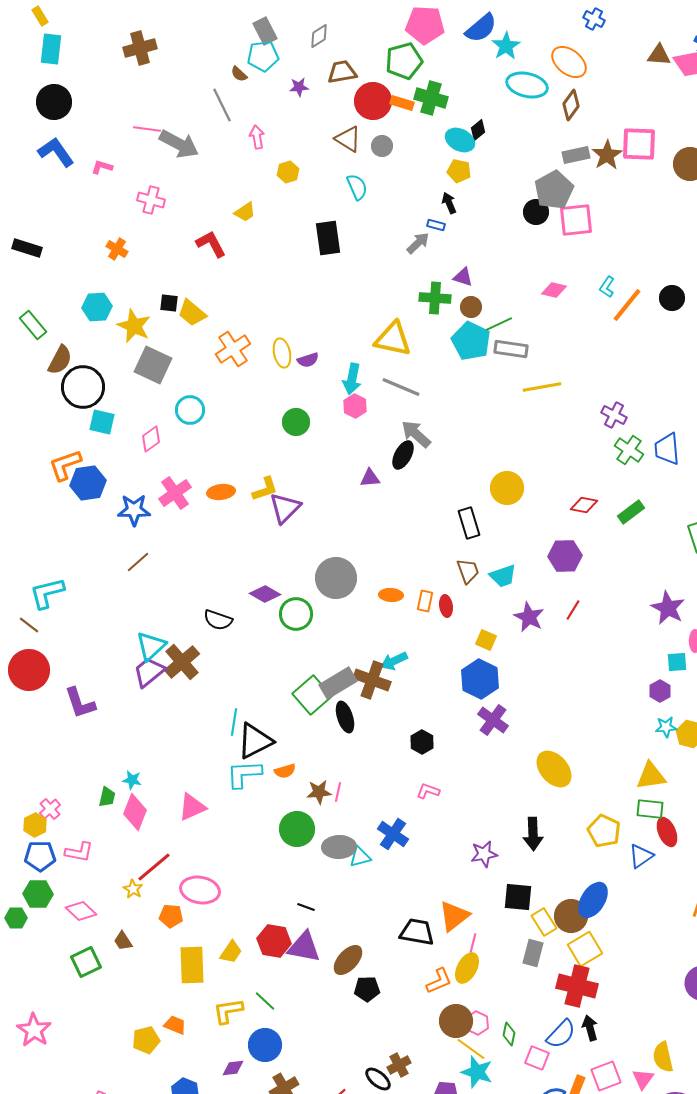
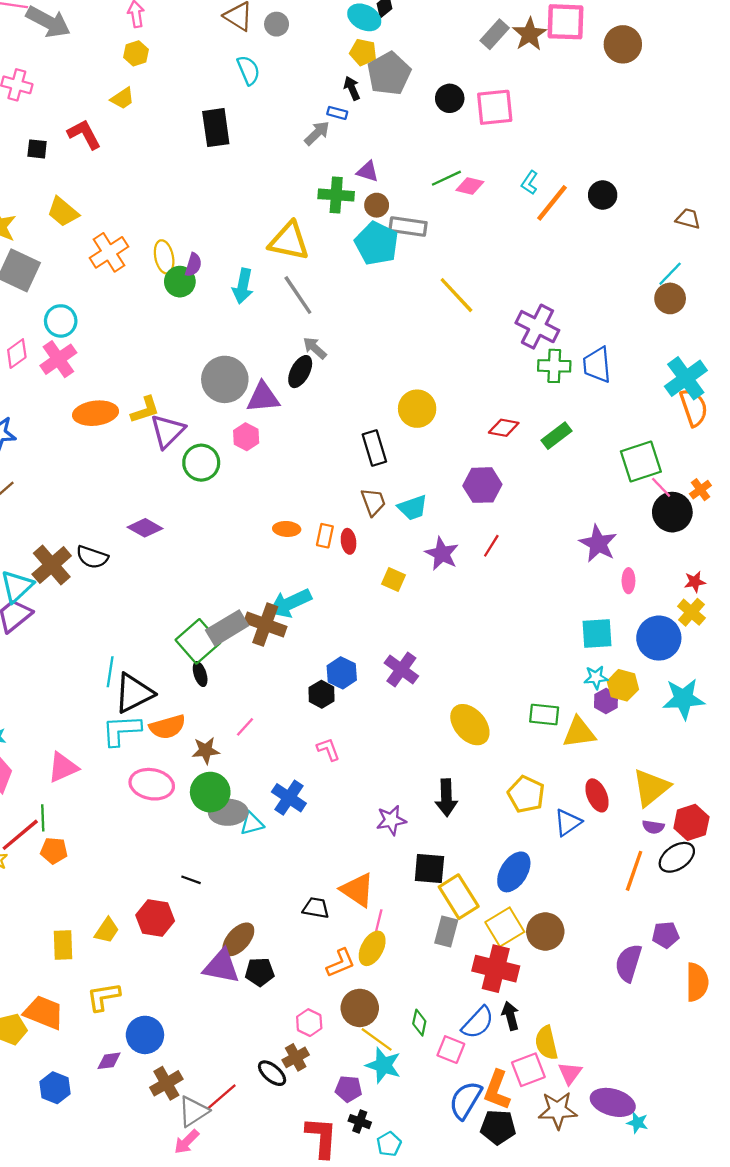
gray rectangle: (576, 155) -> (495, 34), turned -36
yellow hexagon: (288, 172) -> (136, 53), moved
gray pentagon: (554, 190) -> (389, 74), moved
black square: (169, 303) -> (37, 149), moved
green line: (499, 324) -> (446, 178), moved
gray rectangle: (511, 349) -> (408, 227), moved
purple semicircle: (308, 360) -> (193, 265), turned -55
gray line: (401, 387) -> (298, 295), turned 33
yellow line: (542, 387) -> (456, 295), turned 57
pink hexagon: (355, 406) -> (246, 437), moved
purple cross: (614, 415) -> (537, 327), size x1.5
green circle: (296, 422) -> (180, 282), moved
gray arrow: (416, 434) -> (315, 348), size x0.7
green cross: (629, 450) -> (554, 366), turned -32
purple triangle: (370, 478) -> (263, 397), size x1.5
orange ellipse: (221, 492) -> (96, 413), size x1.4
pink cross: (175, 493) -> (58, 359), moved
gray circle: (336, 578) -> (225, 379), moved
green circle: (296, 614) -> (201, 463), moved
cyan arrow: (394, 661) -> (290, 603), size x1.4
brown cross: (182, 662) -> (52, 565), moved
cyan square: (677, 662) -> (597, 634), moved, size x1.4
blue hexagon: (480, 679) -> (342, 673), moved, size x0.7
purple hexagon: (660, 691) -> (606, 701), moved
black ellipse: (345, 717) -> (200, 674), moved, size x0.7
orange semicircle: (285, 771) -> (167, 727), size x1.5
pink L-shape: (428, 791) -> (328, 749), turned 50
pink line: (338, 792) -> (245, 727), moved, turned 30
green rectangle: (650, 809) -> (544, 714), moved
green circle: (297, 829) -> (210, 792), moved
pink ellipse: (200, 890) -> (152, 784), moved
orange pentagon: (171, 916) -> (54, 851), moved
orange triangle: (454, 916) -> (358, 890), turned -48
brown circle: (571, 916) -> (545, 932), moved
yellow rectangle: (544, 922) -> (459, 897), size x1.4
black trapezoid: (417, 932) -> (316, 908), size x0.7
purple triangle: (304, 947) -> (221, 966), moved
yellow rectangle: (192, 965) -> (63, 945), size x0.7
green line: (265, 1001) -> (43, 818), moved, turned 45
pink hexagon: (477, 1023) -> (309, 1023), moved
orange trapezoid: (175, 1025) -> (44, 1012), size x1.6
yellow semicircle: (663, 1057) -> (546, 1043), moved

